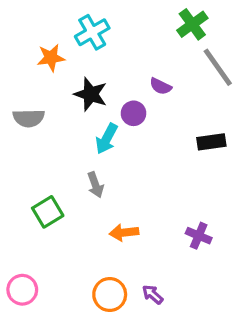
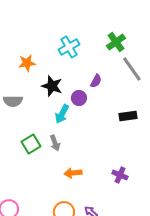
cyan cross: (92, 32) -> (69, 47), moved
purple semicircle: (161, 86) -> (96, 81), turned -88
green square: (48, 212) -> (31, 144), moved

